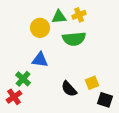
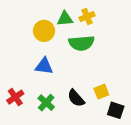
green cross: (23, 79) -> (46, 103), moved
red cross: (14, 97) -> (15, 97), moved

